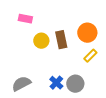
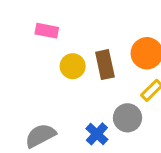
gray circle: (75, 84) -> (127, 118), moved

